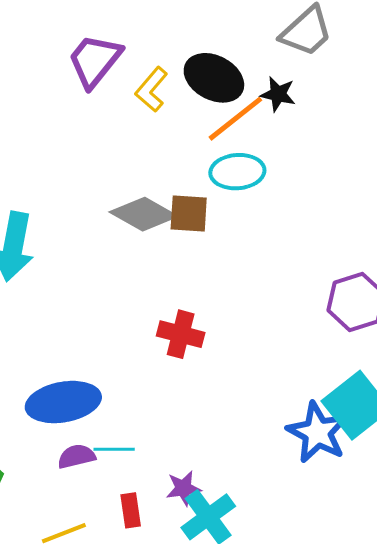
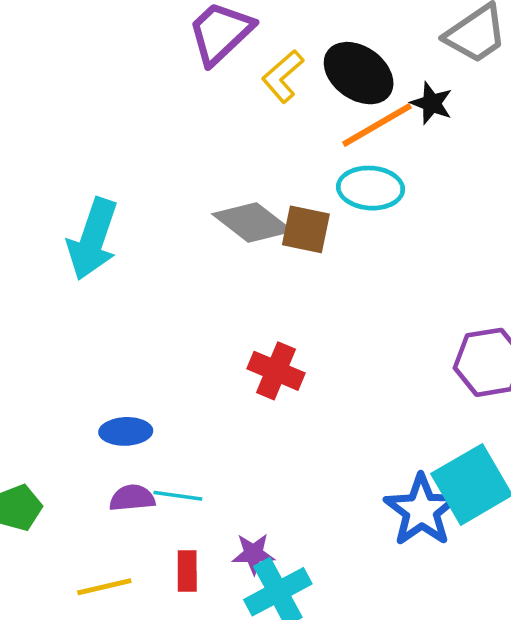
blue ellipse: (63, 402) -> (126, 431), size x0.6

